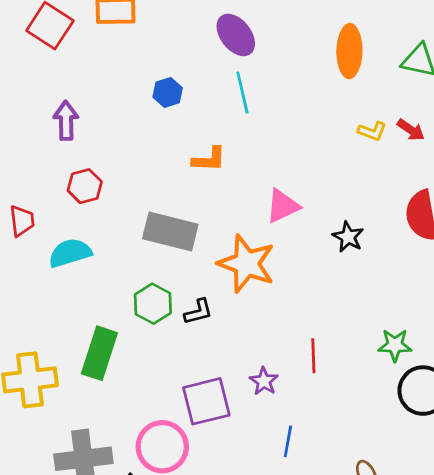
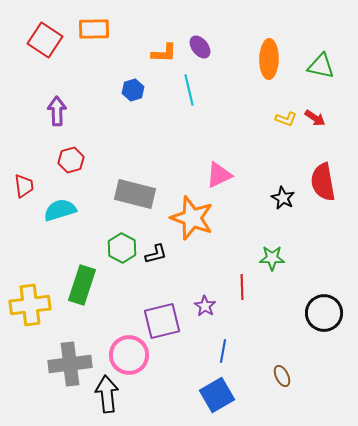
purple ellipse: (236, 35) -> (200, 47), moved, size x0.7
orange L-shape: (209, 159) -> (164, 53), moved
black star: (348, 237) -> (283, 198), moved
green star: (395, 345) -> (272, 258), moved

